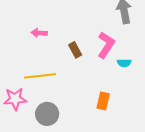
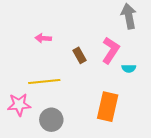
orange rectangle: (103, 101) -> (108, 107), size x1.6

